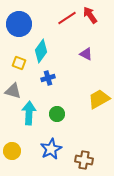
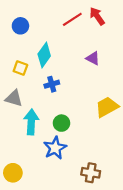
blue circle: (19, 24) -> (20, 26), size x0.6
blue star: (51, 149) -> (55, 148), moved
yellow circle: (12, 151) -> (13, 173), moved

